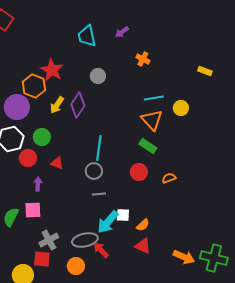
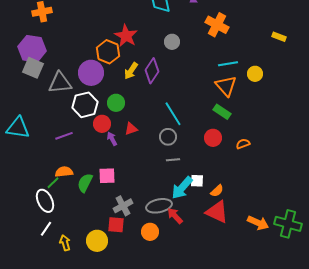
orange cross: (143, 59) -> (217, 25), size x1.6
cyan line: (99, 148) -> (173, 114), turned -40
red triangle: (57, 163) -> (131, 129), turned -40
purple arrow: (38, 184) -> (112, 139), moved, turned -32
red triangle: (143, 246) -> (217, 212), size x1.4

